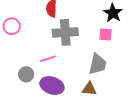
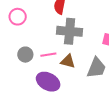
gray circle: (26, 74) -> (25, 55), moved
brown triangle: (89, 89) -> (68, 61), moved

